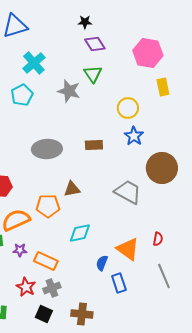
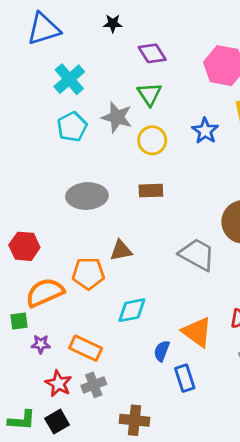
black star: (85, 22) -> (113, 23), moved
cyan pentagon: (22, 95) -> (72, 127), moved
yellow circle: (128, 108) -> (152, 140), moved
blue star: (134, 136) -> (205, 131), moved
purple star: (20, 250) -> (41, 344), moved
black square: (44, 314) -> (57, 422), moved, turned 36

